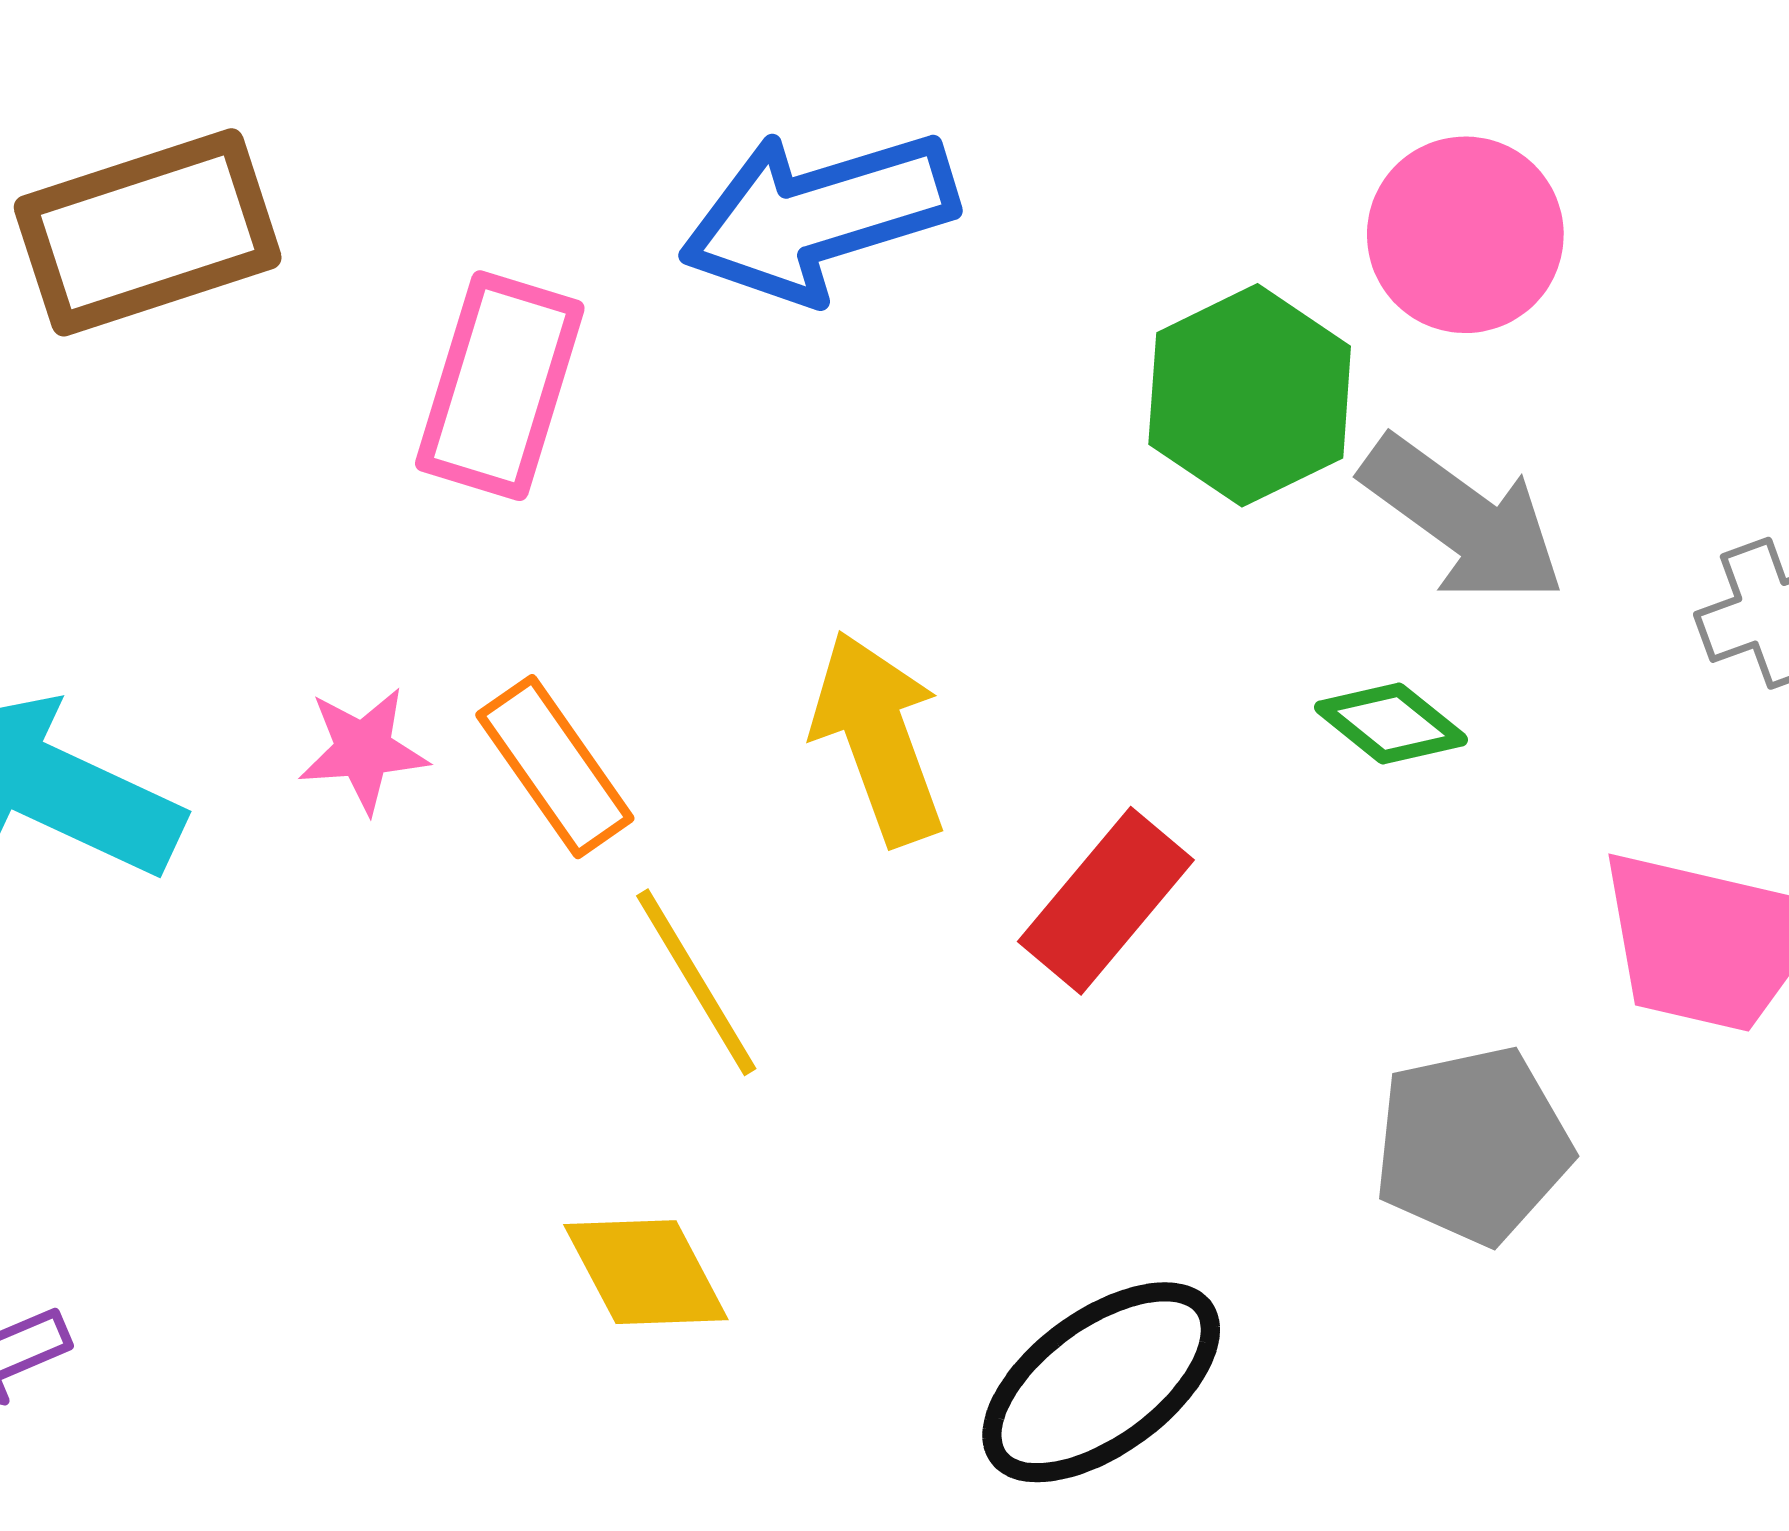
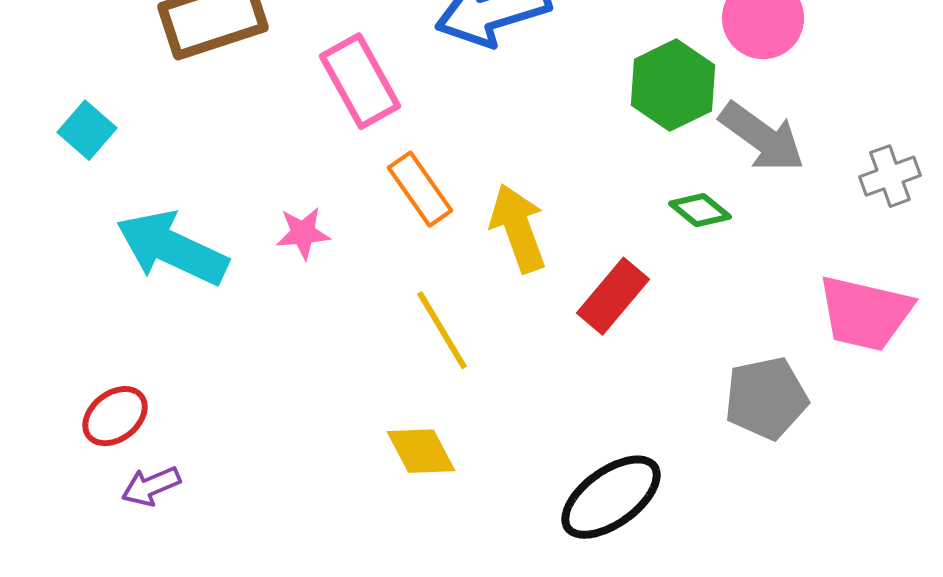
pink rectangle: (500, 386) -> (360, 81), turned -46
green diamond: (1391, 724) -> (700, 210), moved
orange rectangle: (555, 767) -> (420, 189), moved

